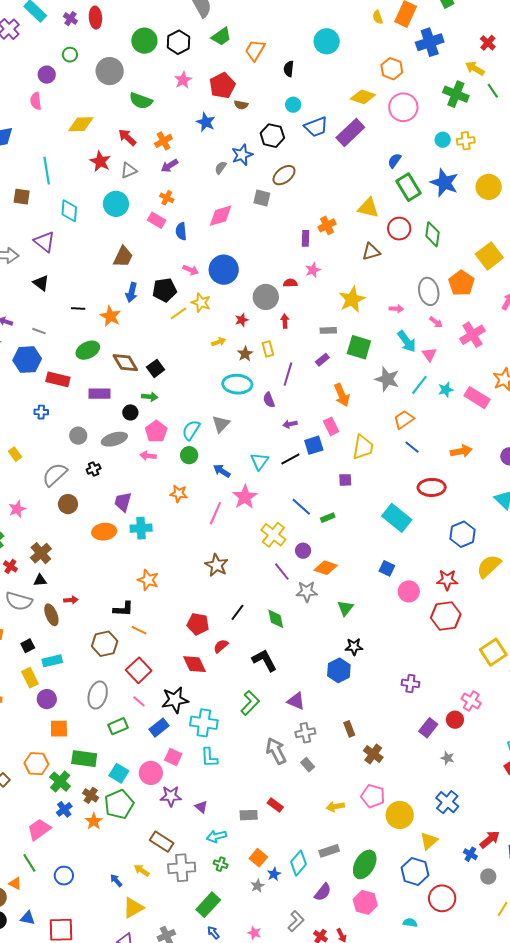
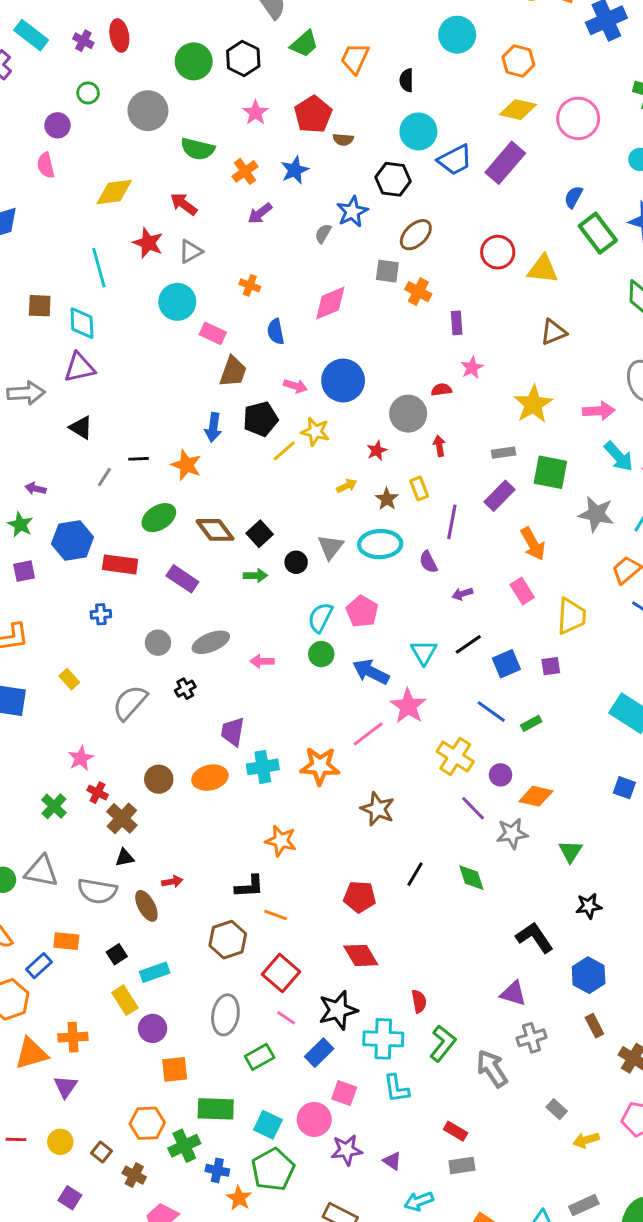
orange hexagon: (392, 69) -> (518, 61), moved
cyan circle: (293, 105) -> (418, 131), size x1.6
blue star: (206, 122) -> (295, 170), turned 30
orange cross: (163, 141) -> (245, 171), moved
purple arrow: (169, 166) -> (260, 213), moved
cyan line: (47, 171) -> (99, 268), moved
cyan diamond: (69, 211) -> (82, 323), moved
pink rectangle: (157, 220) -> (213, 333), moved
orange cross: (327, 225) -> (418, 292), moved, turned -30
red circle: (399, 229) -> (498, 252), moved
purple triangle: (44, 242) -> (80, 368), turned -45
brown trapezoid: (123, 257) -> (233, 372), moved
pink arrow: (396, 309) -> (599, 411), size x1.5
gray line: (39, 331) -> (104, 477), moved, turned -72
purple rectangle: (322, 360) -> (499, 496), size x1.5
purple rectangle: (100, 394) -> (182, 579), turned 40
black circle: (130, 412) -> (296, 562), moved
gray triangle: (221, 424) -> (331, 547), moved
pink pentagon: (156, 431) -> (362, 611), moved
blue square: (314, 445) -> (506, 664), moved
blue arrow: (222, 471) -> (371, 672), size x1.4
orange star: (179, 494) -> (320, 766), moved, size x1.5
brown circle: (68, 504) -> (159, 779), moved
pink line: (215, 513) -> (368, 734), turned 35
red cross: (10, 566) -> (98, 793), moved
red semicircle: (221, 646) -> (419, 1001), moved, turned 126
black L-shape: (264, 660) -> (535, 937), moved
blue hexagon: (339, 670) -> (589, 975), moved
green L-shape: (250, 703) -> (443, 1043), moved
gray rectangle: (308, 765) -> (557, 1109), moved
green cross: (60, 782) -> (184, 1146), turned 30
brown cross: (91, 795) -> (134, 1175), moved
red rectangle: (275, 805) -> (456, 1131), moved
blue cross: (64, 809) -> (217, 1170), moved, turned -35

